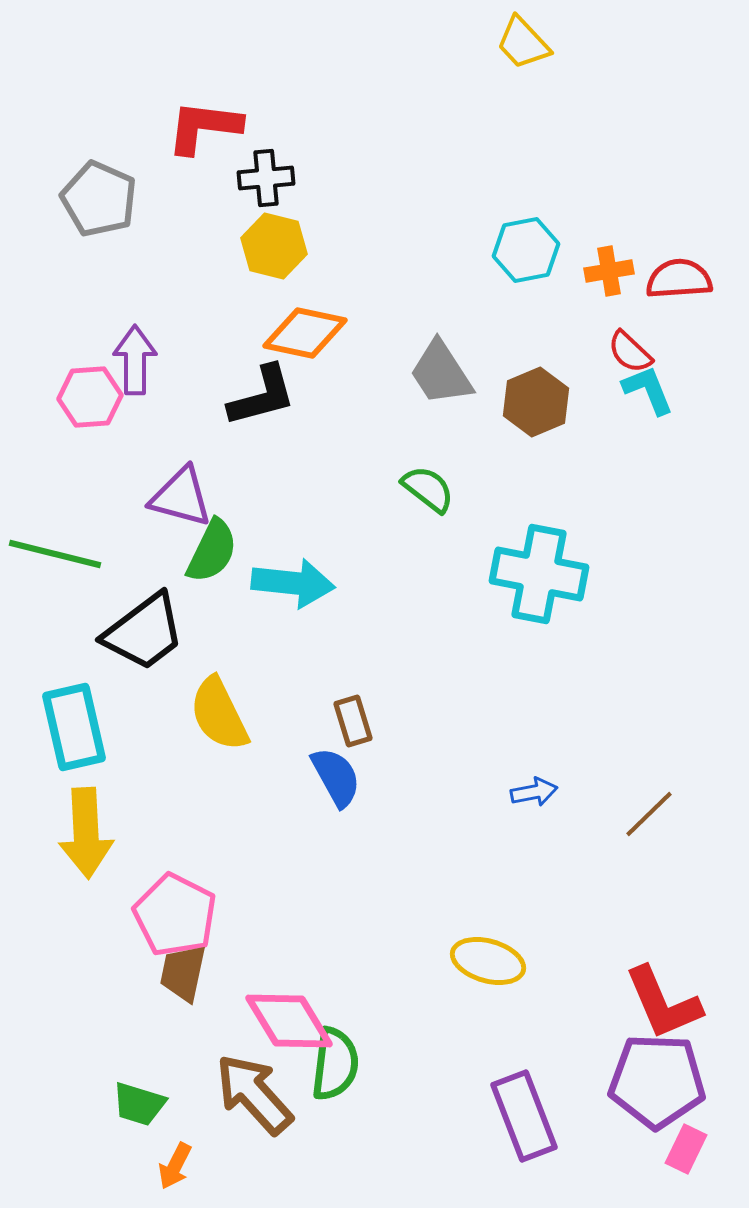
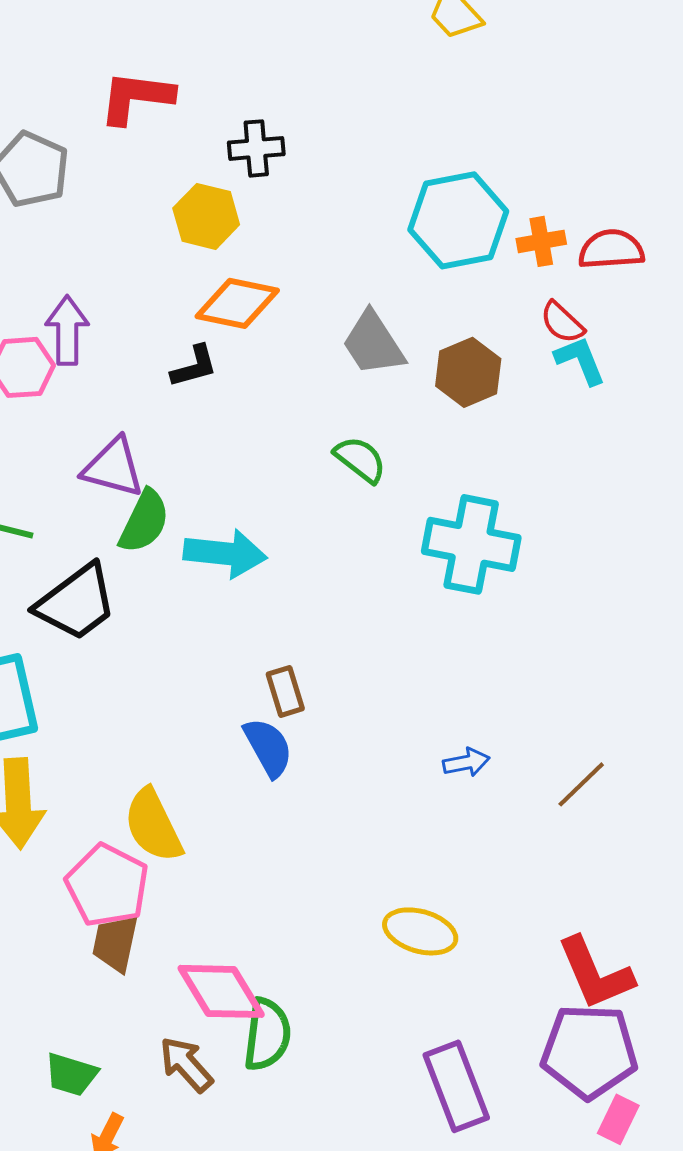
black cross: (266, 178) -> (256, 148), moved
cyan hexagon: (526, 250) -> (458, 220), size x1.5
black L-shape: (262, 396) -> (194, 366), size x0.7
yellow semicircle: (219, 714) -> (153, 825), moved
brown arrow: (254, 1094) -> (186, 1064), size x0.7

